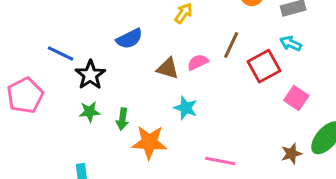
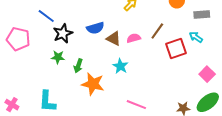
blue semicircle: (129, 39) -> (95, 28), moved
pink pentagon: (25, 95) -> (18, 39), turned 30
pink square: (296, 98) -> (207, 74), moved

